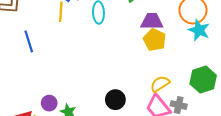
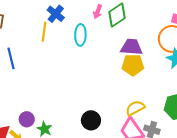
yellow pentagon: (155, 40) -> (133, 65), turned -30

